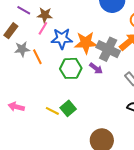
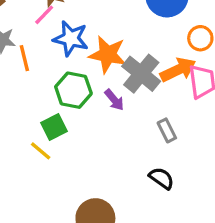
green square: (68, 108) -> (54, 127), moved
yellow line: (52, 111) -> (41, 151), moved

